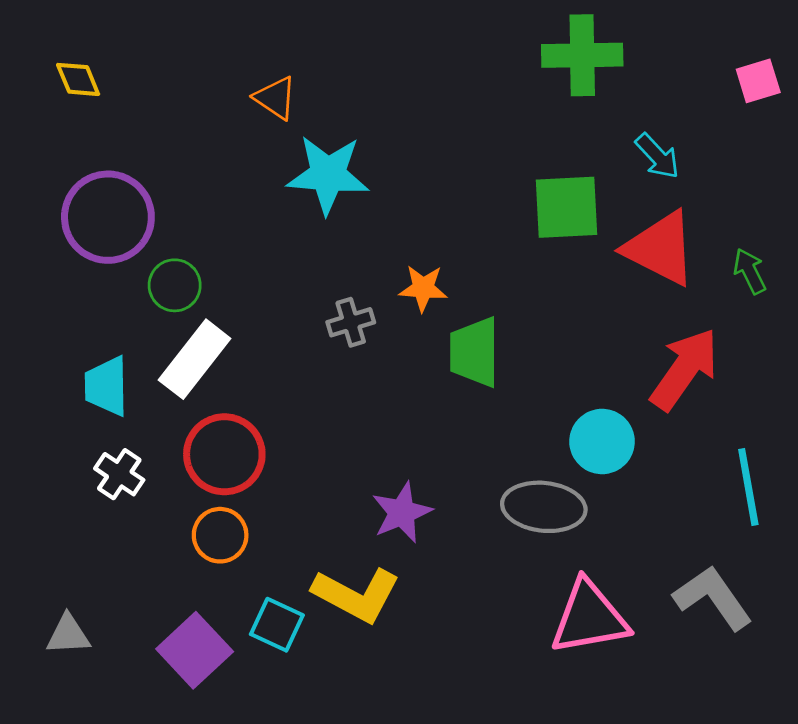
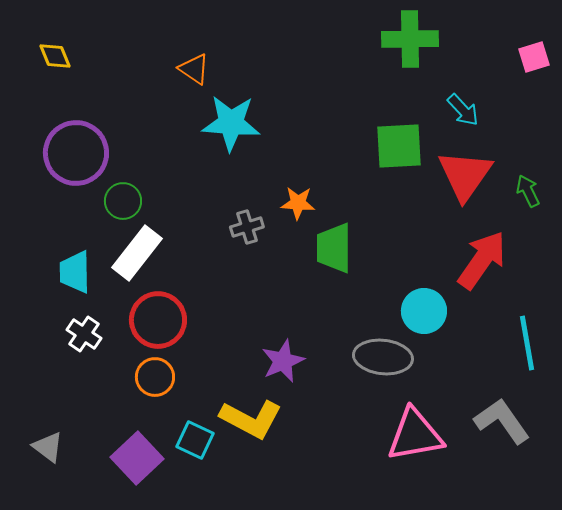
red triangle: (660, 248) -> (465, 175), turned 38
gray triangle: (68, 635) -> (48, 447), turned 40

